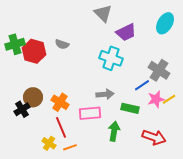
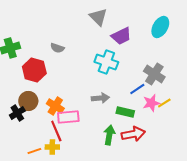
red hexagon: (34, 51) -> (34, 70), moved
pink rectangle: (90, 113) -> (68, 117), moved
red arrow: (154, 137) -> (133, 134), moved, turned -30
yellow cross: (49, 143) -> (52, 147), moved, turned -32
orange line: (70, 147) -> (34, 151), moved

